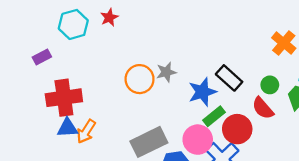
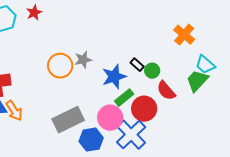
black rectangle: (229, 78) -> (137, 65), size x0.6
green circle: (270, 85) -> (152, 71), moved
orange arrow: (86, 131) -> (14, 111), turned -65

